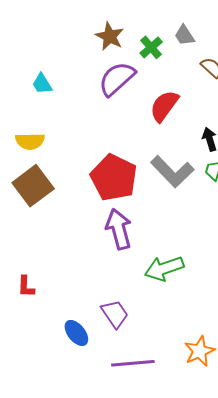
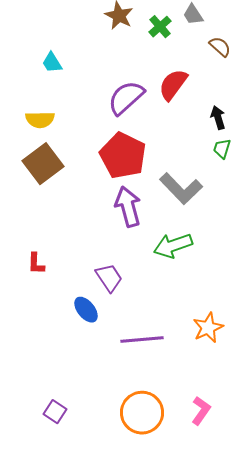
purple semicircle: (117, 79) -> (126, 98), moved
gray L-shape: (172, 172) -> (181, 189), moved
purple trapezoid: (115, 314) -> (109, 278), moved

